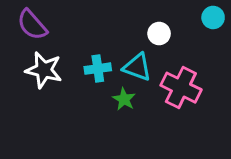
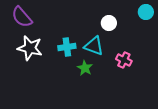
pink cross: (181, 88) -> (124, 60), size x0.6

